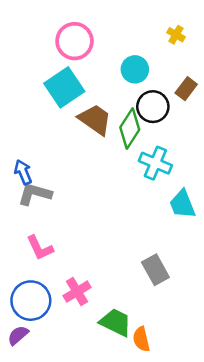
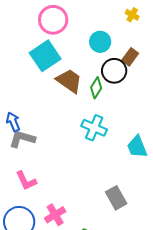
brown rectangle: (186, 89) -> (130, 57), moved
green diamond: (130, 128) -> (96, 88), size x0.7
cyan cross: (155, 163) -> (94, 128), moved

